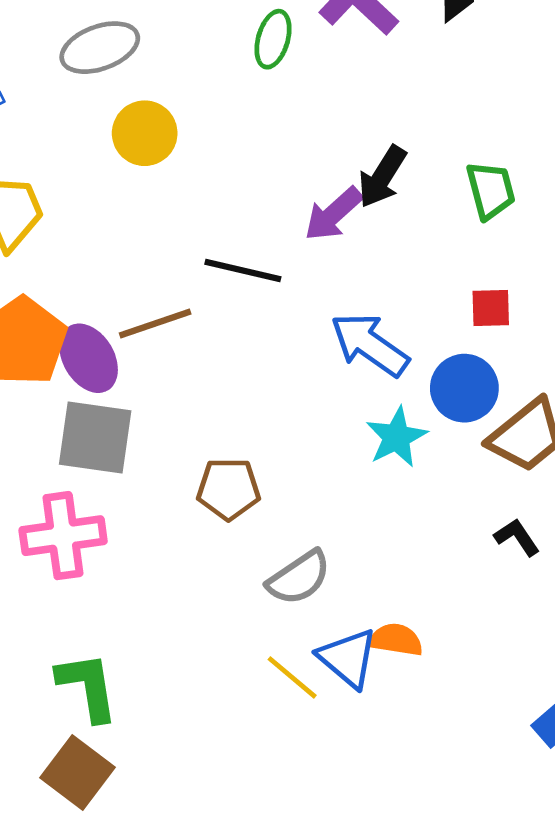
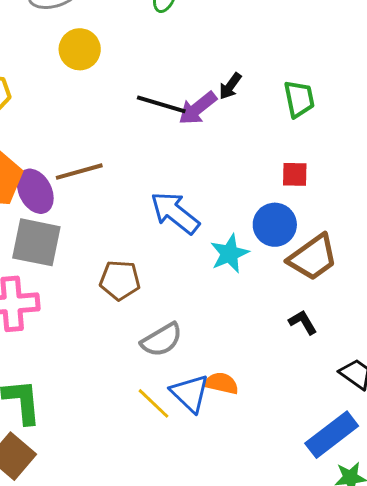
black arrow: (382, 177) -> (230, 86), size x0.7
black line: (243, 270) -> (161, 104), moved
blue arrow: (370, 345) -> (175, 213), moved

